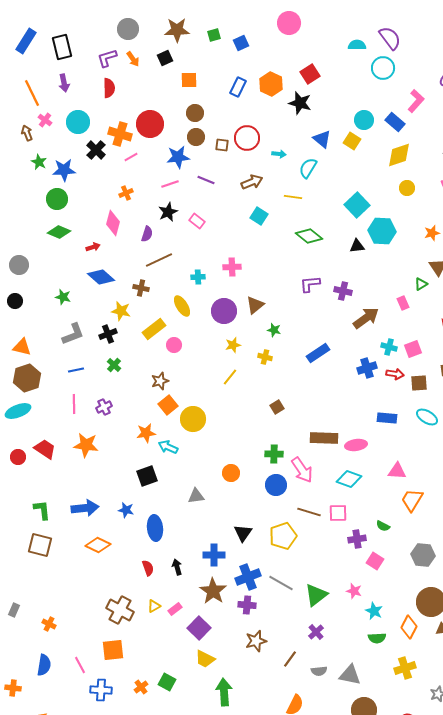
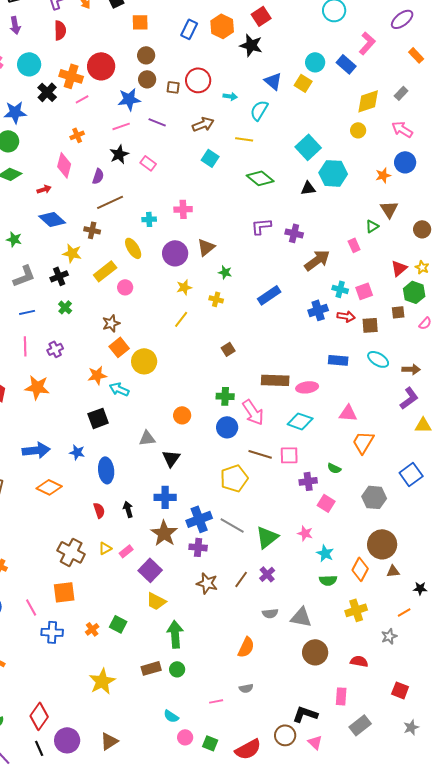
yellow diamond: (399, 155) -> (368, 101), moved
black triangle: (243, 533) -> (171, 458), moved
brown star: (256, 641) -> (207, 583), turned 30
brown line: (290, 659) -> (241, 579), moved

